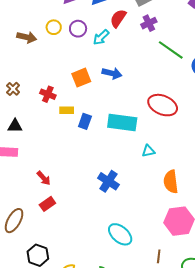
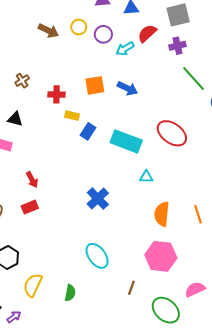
red cross: (48, 94) -> (57, 94), turned -35

